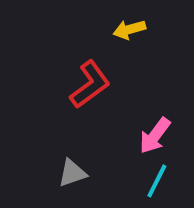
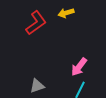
red L-shape: (90, 85) -> (36, 23), moved

